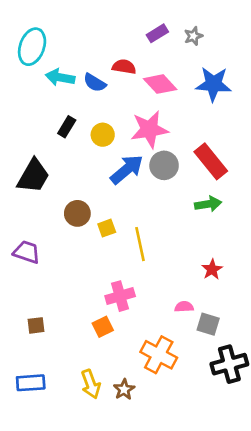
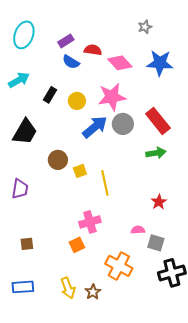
purple rectangle: (157, 33) -> (66, 41), moved
cyan arrow: (60, 77) -> (19, 80), moved, turned 140
purple trapezoid: (27, 252) -> (20, 189), turned 80

